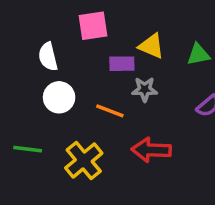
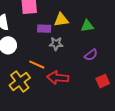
yellow triangle: (151, 46) -> (61, 20), turned -35
orange line: (110, 111) -> (37, 65), moved

